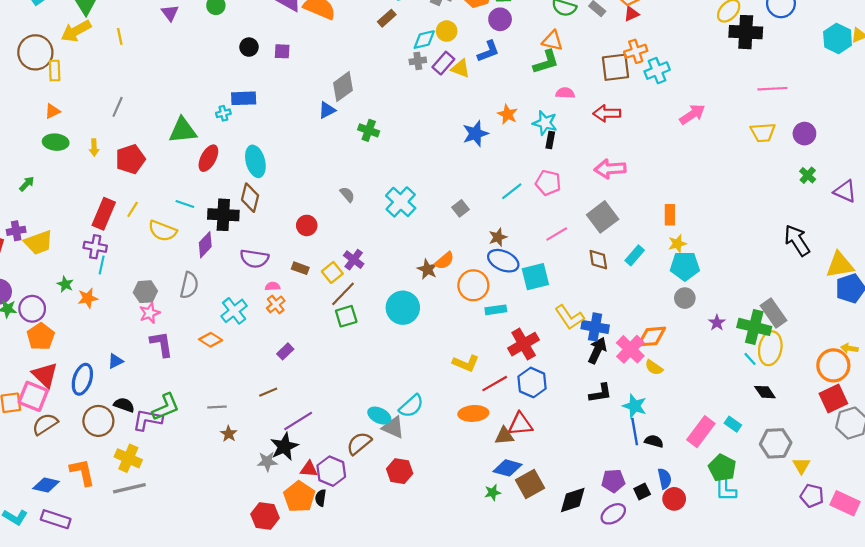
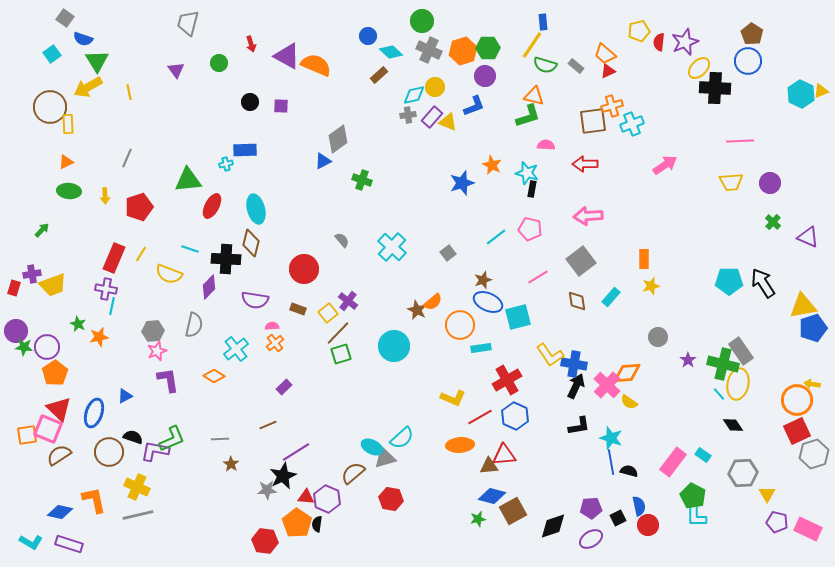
red circle: (307, 225) -> (304, 269), size x1.5
cyan pentagon: (685, 266) -> (729, 281), moved
gray triangle: (393, 427) -> (385, 458), turned -40

